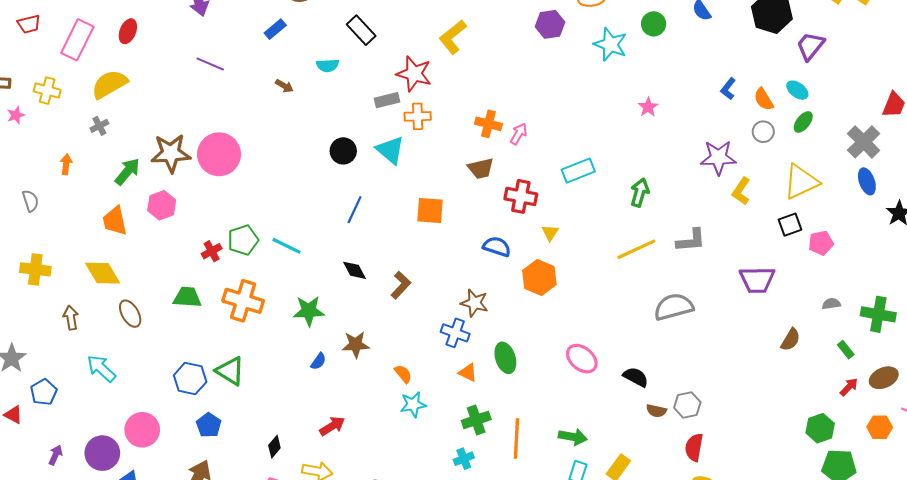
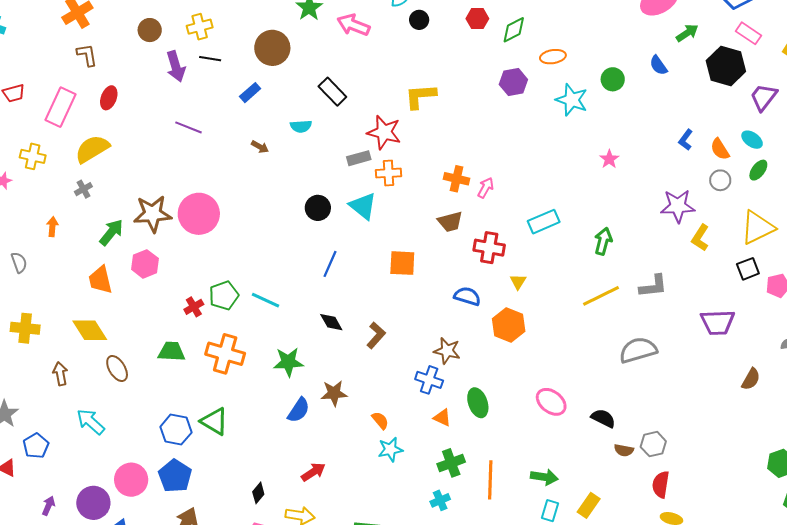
yellow L-shape: (453, 37) -> (420, 96), turned 36
blue semicircle: (318, 361) -> (299, 410), size x1.5
blue pentagon: (209, 425) -> (175, 476), moved, size x1.4

